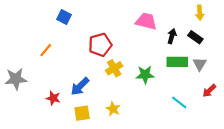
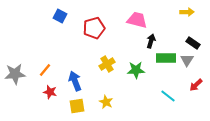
yellow arrow: (200, 13) -> (187, 12), turned -88
black arrow: (172, 36) -> (151, 41), moved
black rectangle: (195, 37) -> (193, 43), moved
red pentagon: (100, 45) -> (94, 28), moved
orange line: (46, 50) -> (45, 70), moved
blue arrow: (80, 86) -> (75, 81), turned 114

